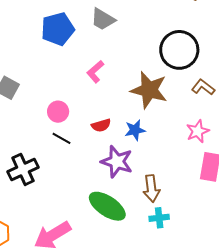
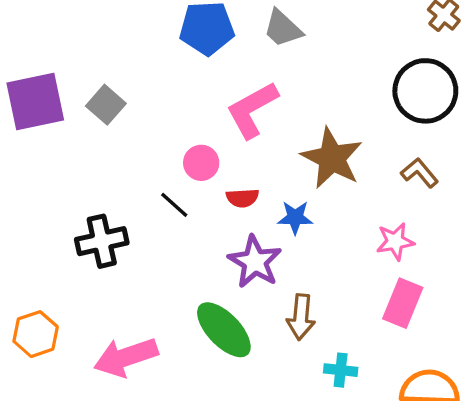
black circle: (179, 50) -> (425, 91), moved
pink L-shape: (95, 72) -> (252, 110), size x1.6
pink circle: (58, 112) -> (201, 163), moved
cyan cross: (159, 218) -> (341, 370), moved

